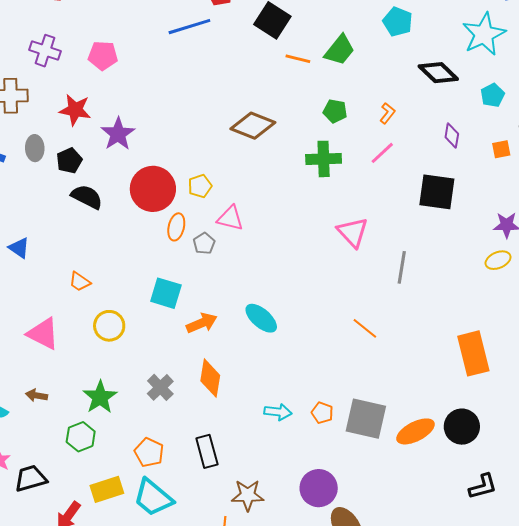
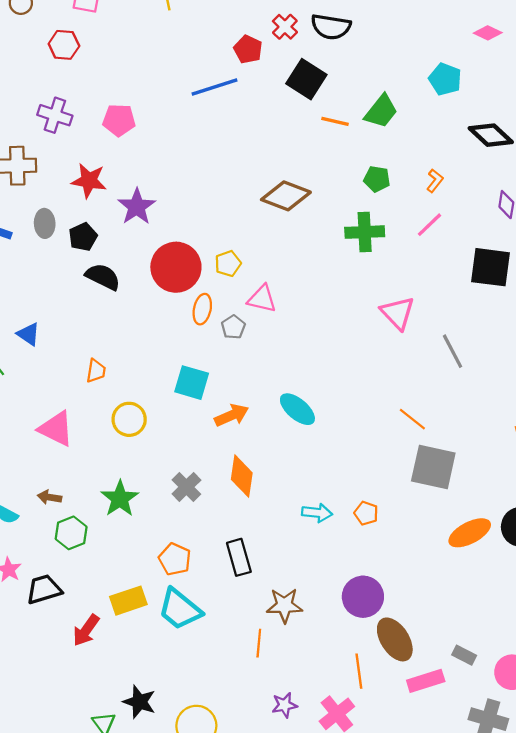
gray line: (402, 267) -> (453, 351), turned -36
orange trapezoid: (80, 282) -> (96, 371), turned -115
gray square: (366, 419) -> (433, 467), moved
green hexagon: (81, 437) -> (71, 533), moved

